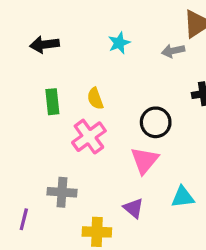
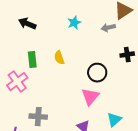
black arrow: (44, 44) -> (27, 24), turned 30
pink cross: (89, 137) -> (17, 82), moved
cyan triangle: (183, 197) -> (114, 120), turned -35

